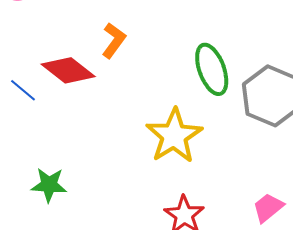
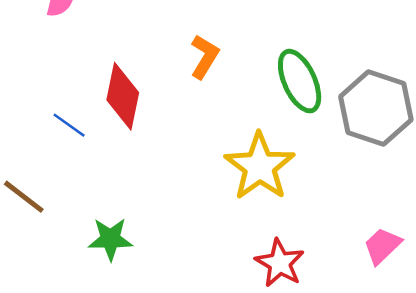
orange L-shape: (114, 40) -> (204, 57), moved
red diamond: (68, 70) -> (123, 96), turned 68

